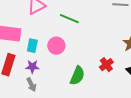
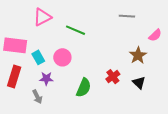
cyan rectangle: (32, 46) -> (38, 57), turned -40
purple star: (32, 67) -> (46, 79), moved

